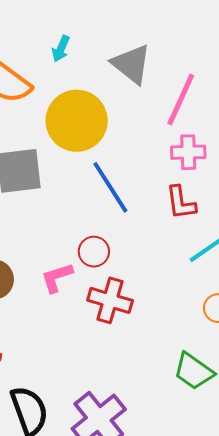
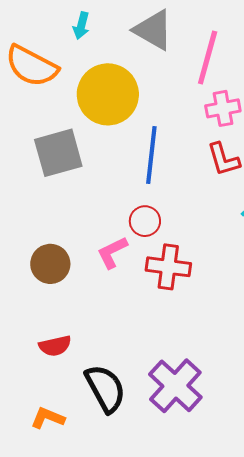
blue line: (110, 187) -> (151, 155), turned 48

